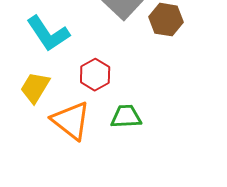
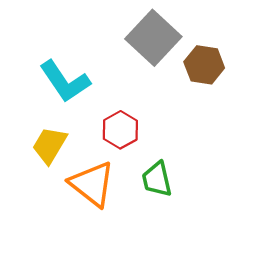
green trapezoid: (126, 117) -> (157, 179), turned -100

